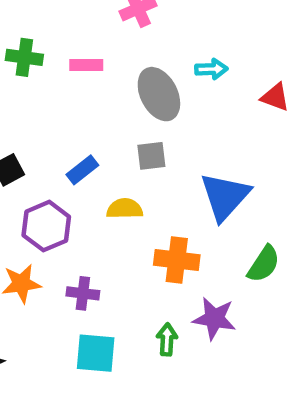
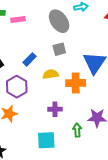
pink rectangle: (86, 65) -> (18, 20), moved
orange cross: (177, 260) -> (76, 83), moved
purple cross: (83, 293) -> (55, 109), moved

